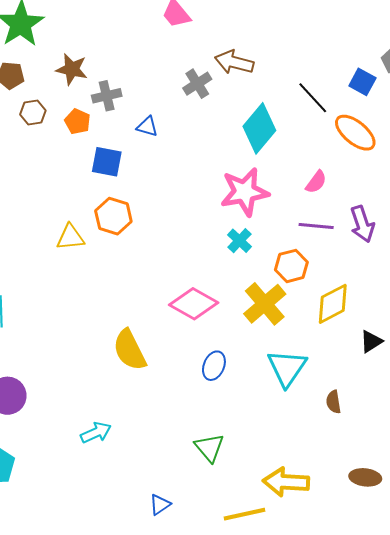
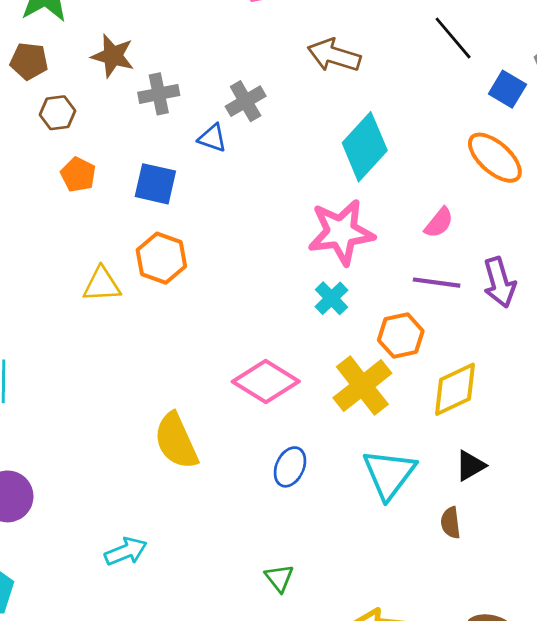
gray cross: (197, 84) -> (246, 101), moved
black line: (313, 98) -> (453, 38), moved
orange pentagon: (77, 121) -> (78, 175), moved
black triangle: (371, 342) -> (470, 466), moved
green triangle: (209, 448) -> (279, 578), size x0.7

